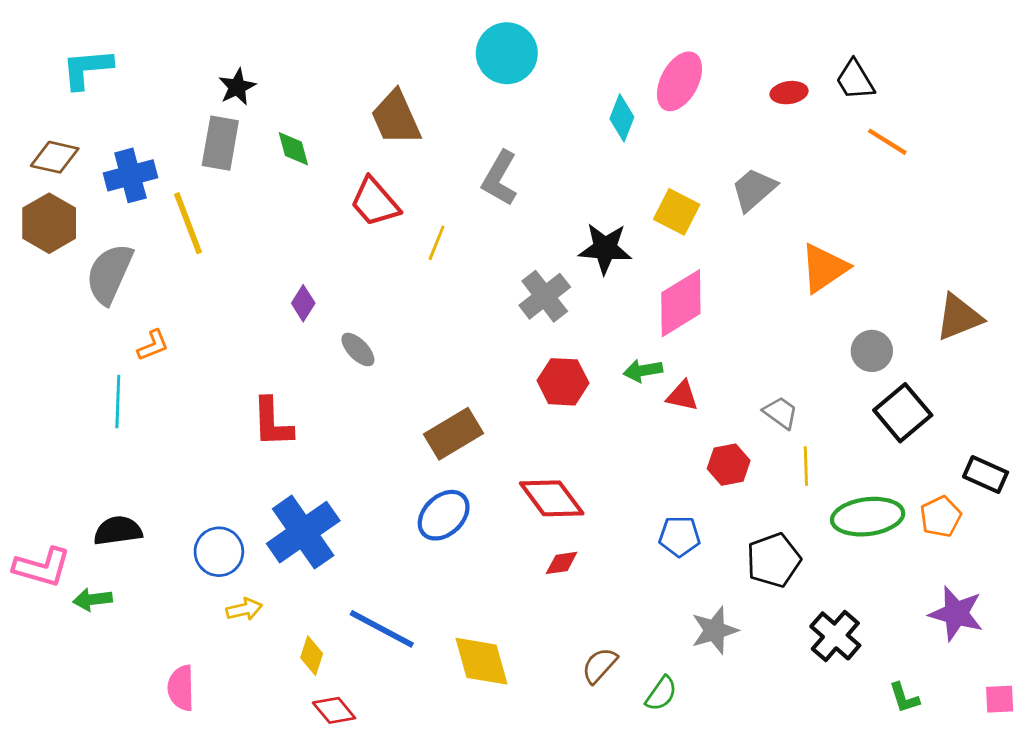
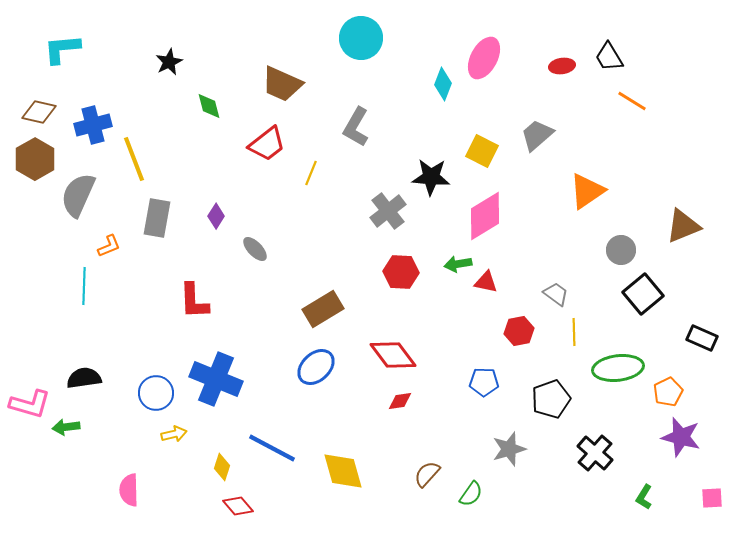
brown trapezoid: (396, 118) -> (282, 84), turned -42
gray rectangle: (220, 143) -> (157, 218), moved
red trapezoid: (375, 202) -> (267, 144), turned -87
orange pentagon: (941, 517) -> (668, 392), moved
blue cross: (303, 532) -> (216, 379), turned -33
green L-shape: (904, 698) -> (644, 497), turned 50

